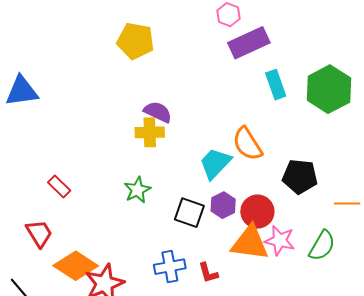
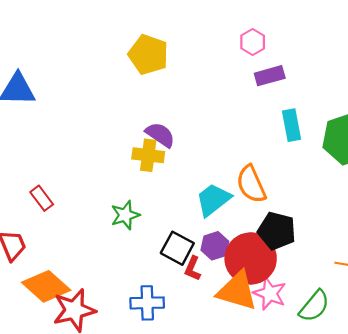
purple rectangle: (249, 43) -> (270, 76), size x0.7
black pentagon: (300, 177) -> (277, 231), moved
red circle: (257, 212) -> (251, 258), size x1.4
red L-shape: (208, 273) -> (193, 269), moved, turned 30

